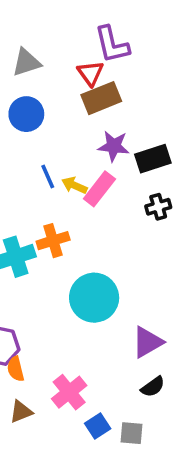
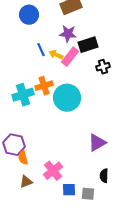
purple star: (114, 146) -> (68, 34), moved
black rectangle: (153, 159) -> (88, 45), moved
cyan circle: (94, 298) -> (67, 98), moved
black semicircle: (153, 387) -> (104, 176), moved, turned 128
blue square: (98, 426) -> (69, 190), turned 32

